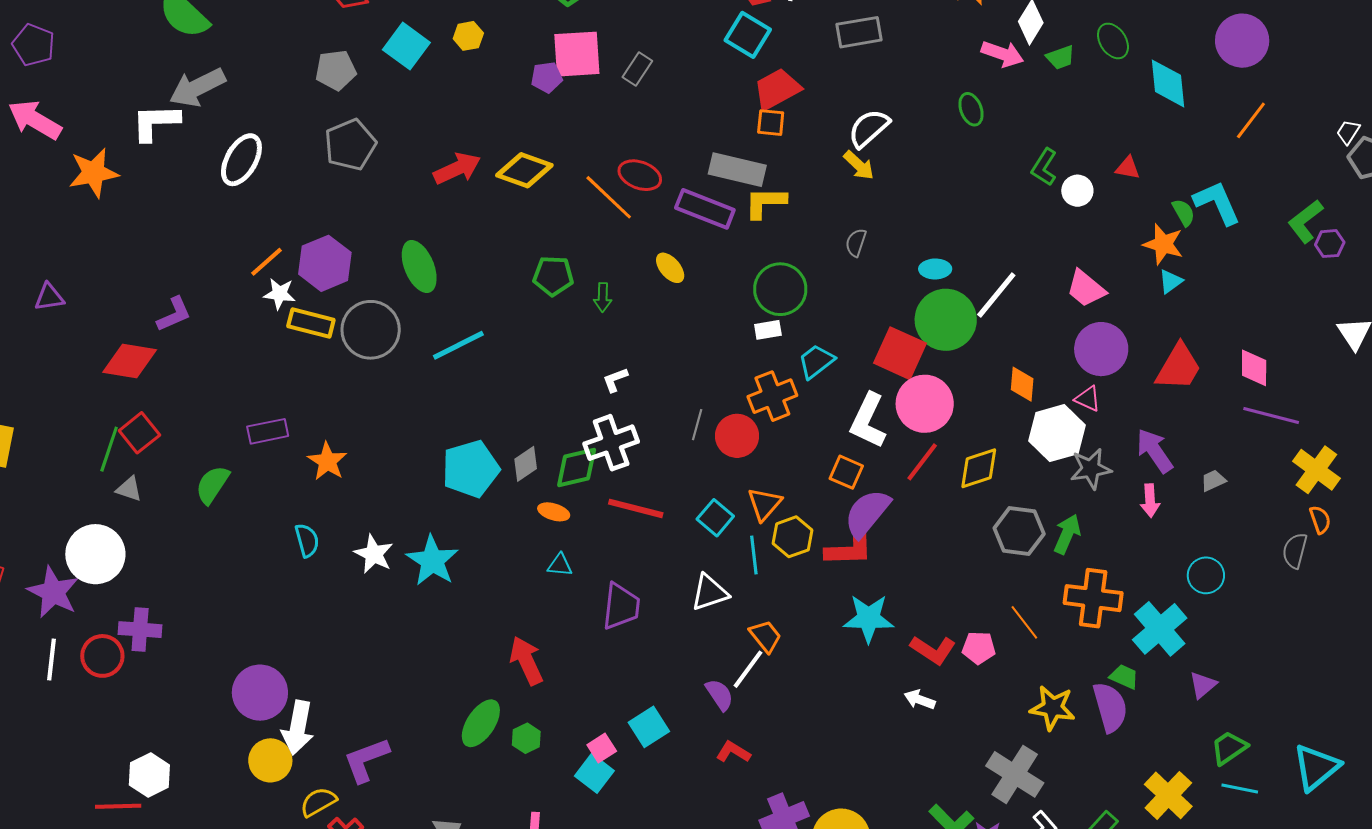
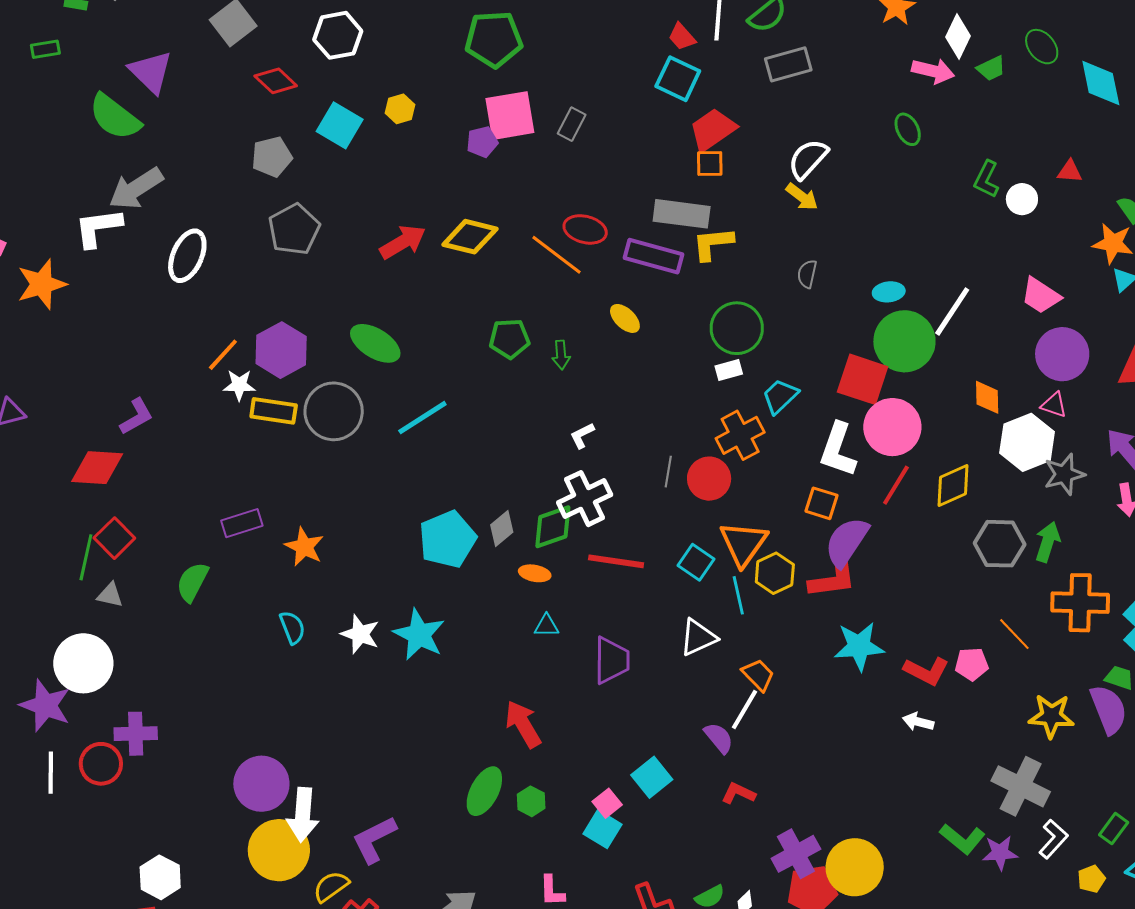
green ellipse: (419, 267) -> (375, 343), turned -30
orange triangle: (764, 504) -> (743, 543), size x1.4
yellow circle: (270, 760) -> (279, 850), size x1.4

